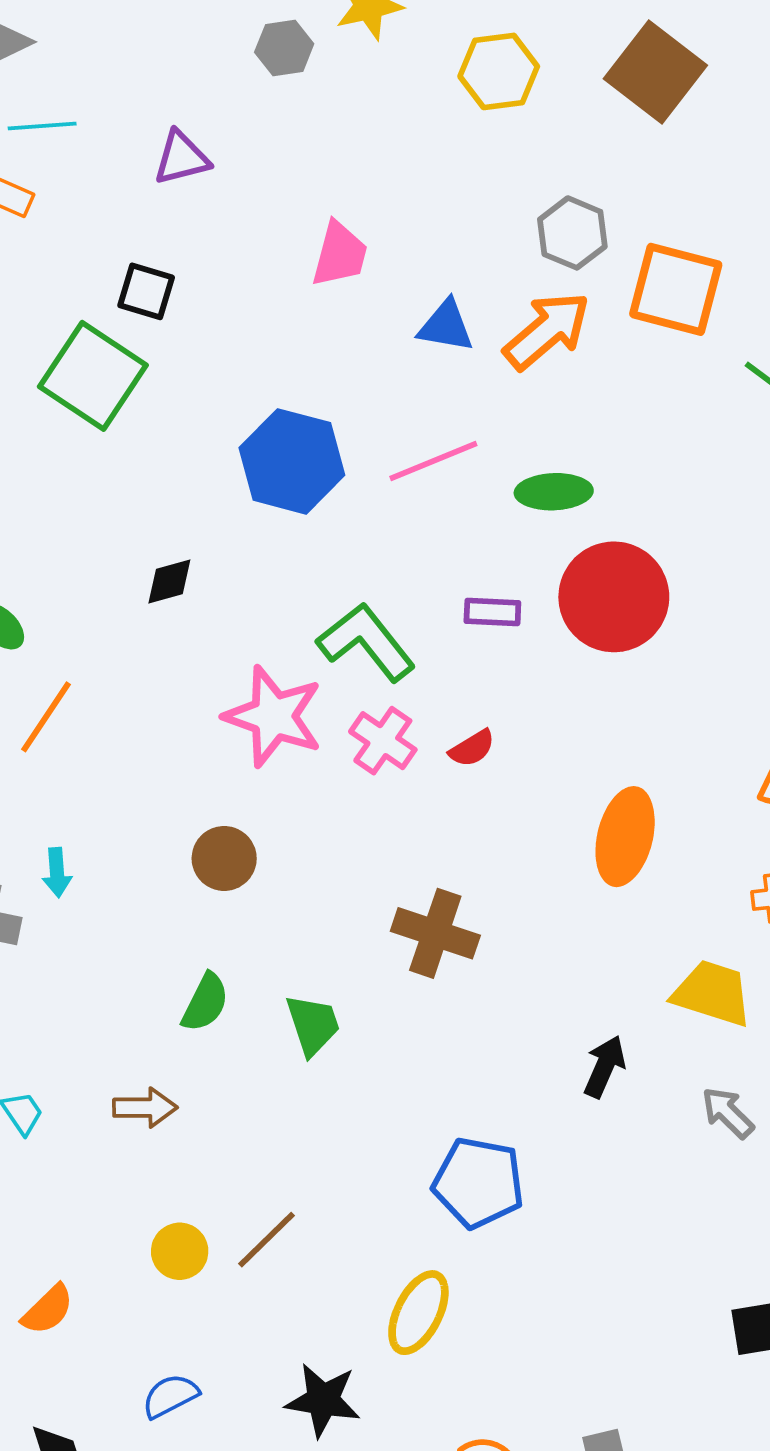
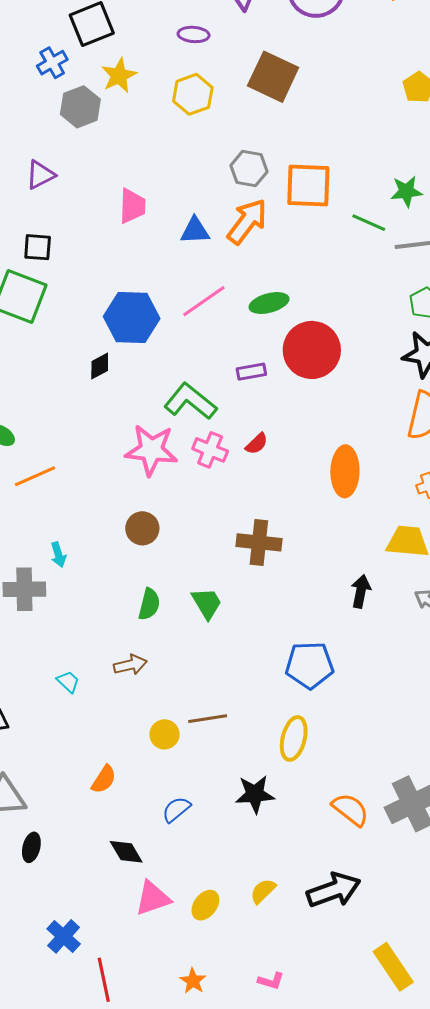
gray hexagon: (284, 48) -> (80, 107), size x1.4
black diamond: (169, 582) -> (100, 366), moved
orange line: (46, 717) -> (35, 476), turned 45
brown line: (266, 1240) -> (208, 719), turned 48

